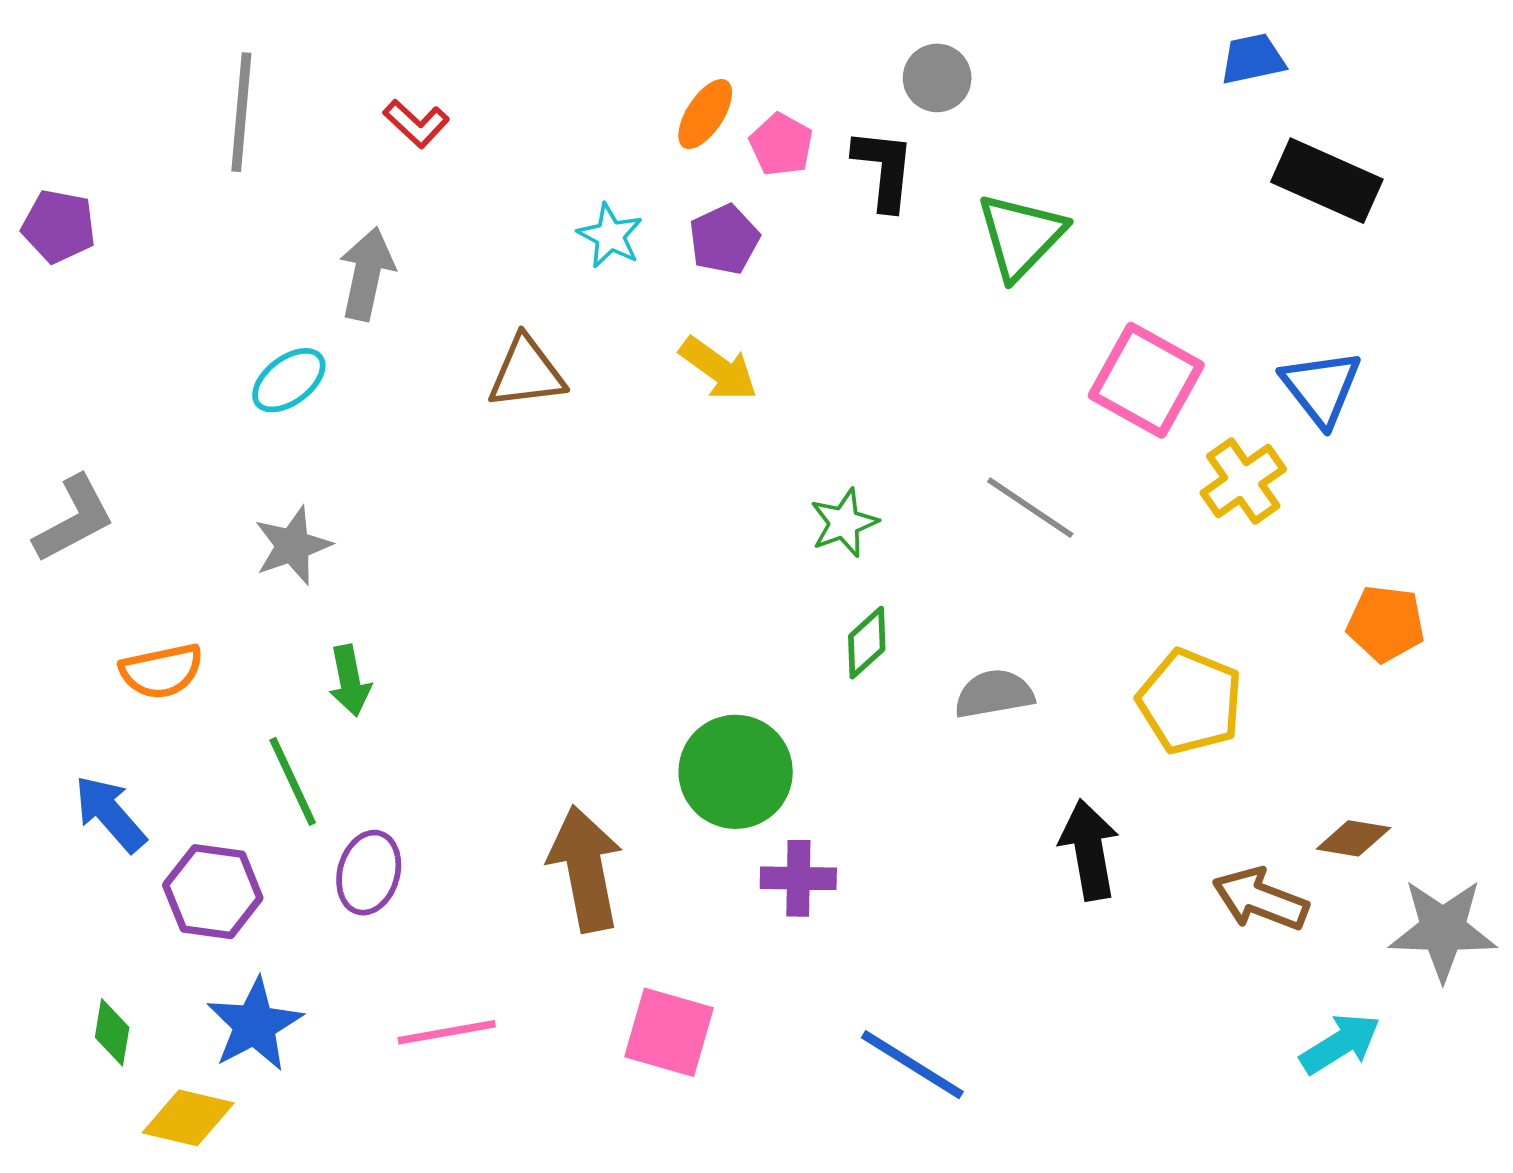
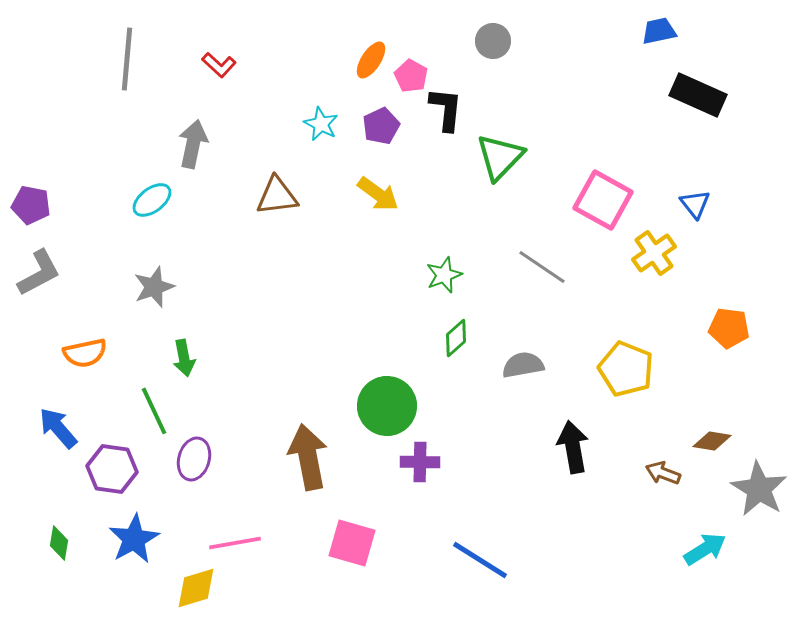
black L-shape: (884, 169) -> (446, 109), moved
purple pentagon: (59, 226) -> (31, 205), moved
green triangle: (1021, 236) -> (500, 157), moved
blue triangle: (1321, 388) -> (695, 204), size x0.7
brown arrow: (1260, 899) -> (663, 473), size x0.7
gray star: (1443, 930) -> (759, 489), turned 30
yellow diamond: (188, 1118) -> (196, 588), moved, turned -30

